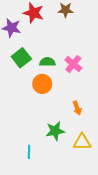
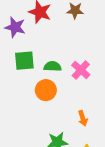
green square: (21, 58) -> (24, 61), turned 30

